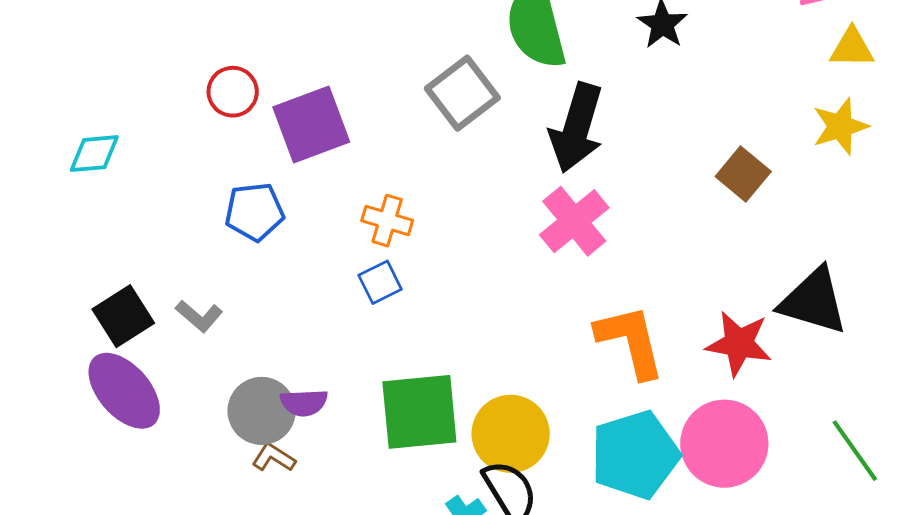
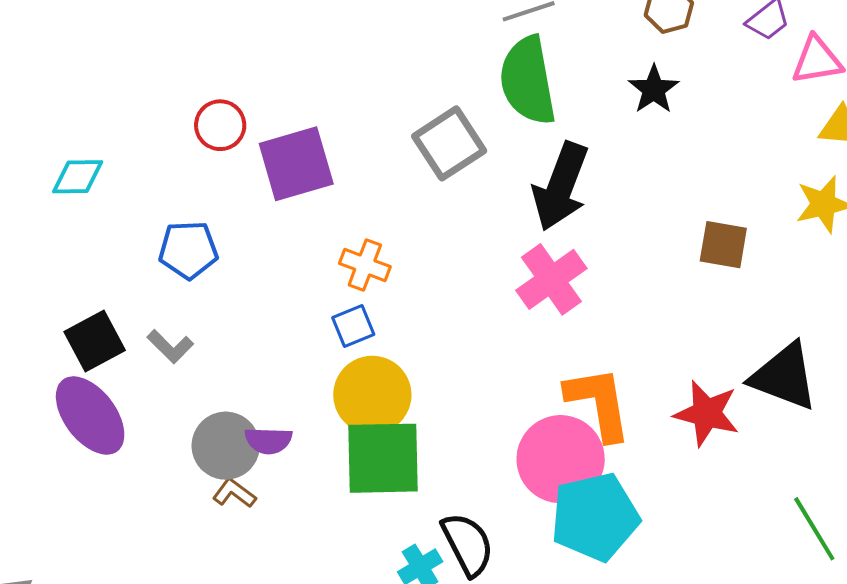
brown square: (743, 174) -> (723, 245), turned -34
blue pentagon: (254, 212) -> (188, 250), moved
yellow circle: (511, 434) -> (372, 395), moved
pink circle: (724, 444) -> (561, 459), moved

